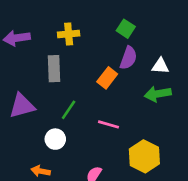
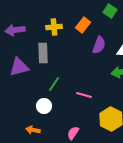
green square: (126, 29) -> (110, 11), moved
orange rectangle: (107, 78) -> (83, 25), moved
purple triangle: (22, 106) -> (19, 67), moved

